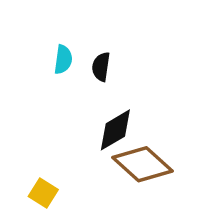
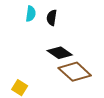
black diamond: (115, 130) -> (60, 53), turned 65

